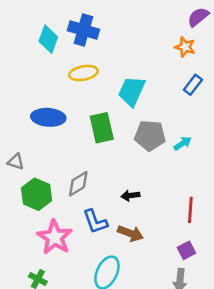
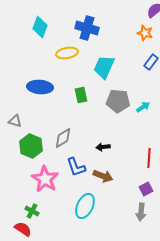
blue cross: (83, 30) -> (87, 28), moved
green rectangle: (102, 128) -> (81, 95), size x0.7

